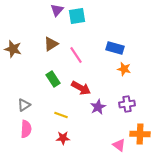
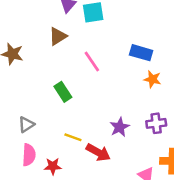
brown triangle: (51, 44) -> (58, 36), moved
red arrow: (81, 88) -> (98, 152), moved
red star: (63, 138) -> (53, 166), moved

